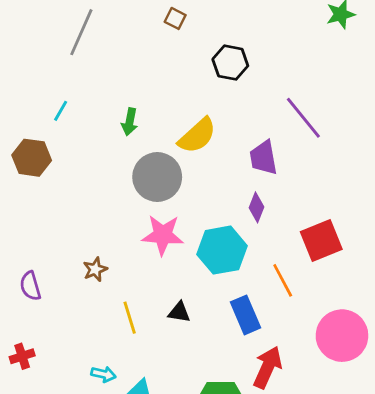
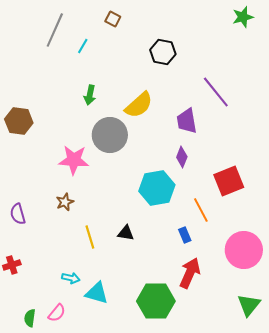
brown square: (175, 18) -> (113, 19), moved
cyan line: (61, 111) -> (83, 46), moved
pink star: (163, 235) -> (74, 160), moved
blue rectangle: (245, 315) -> (185, 235), moved, size x0.6

